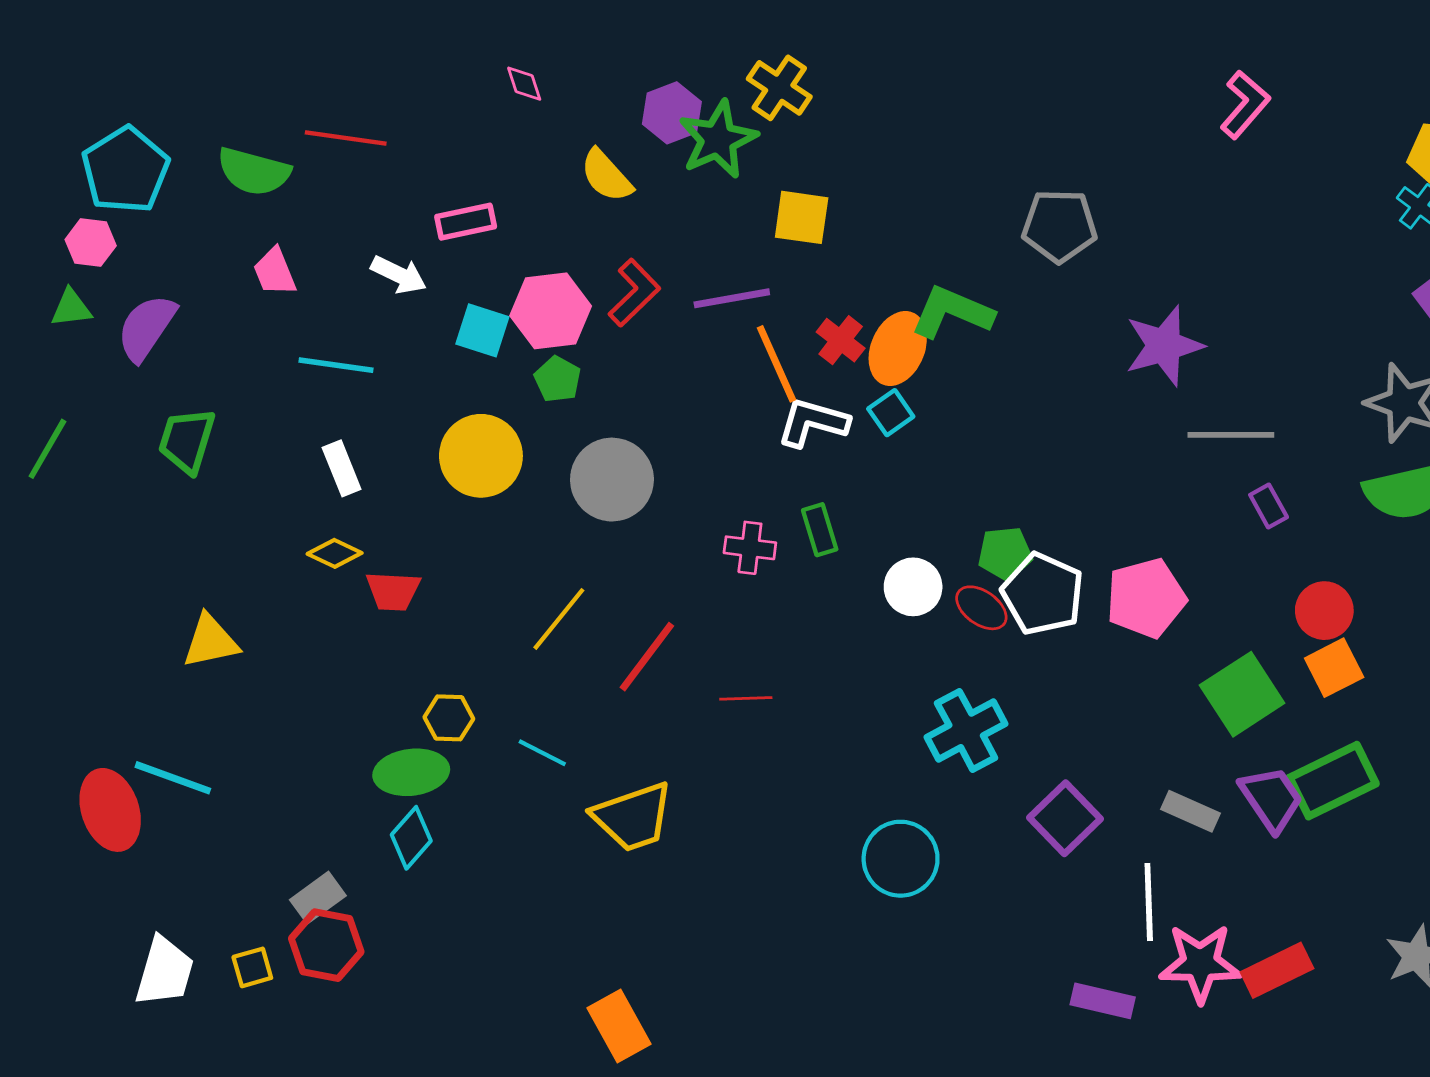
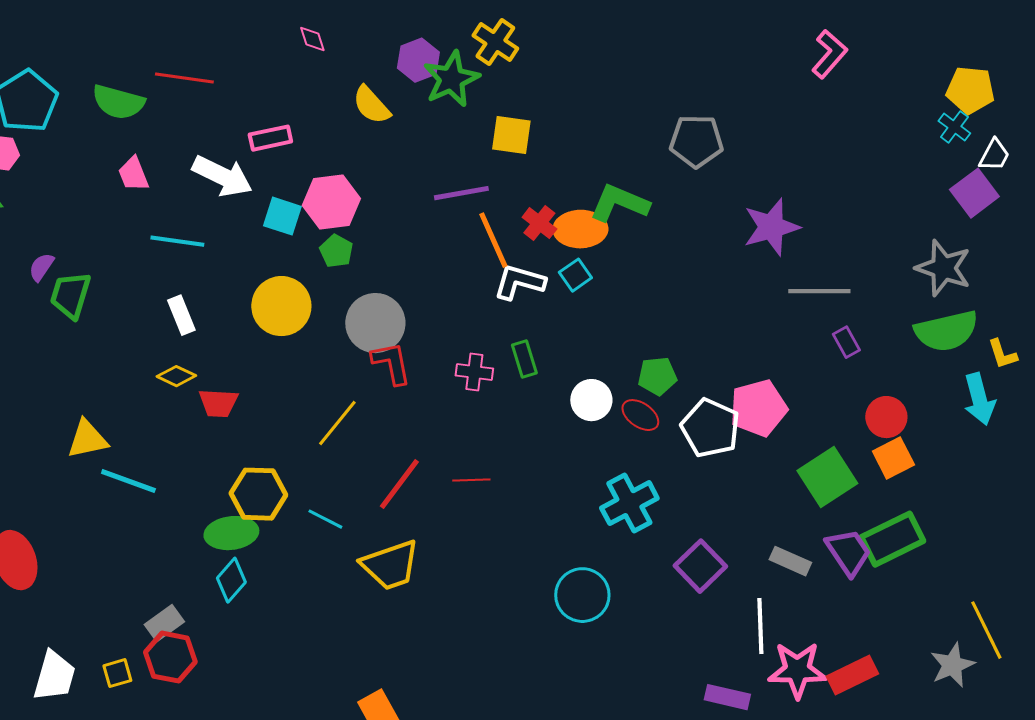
white arrow: (399, 275) -> (222, 176), size x1.5
red L-shape: (634, 293) -> (391, 363), moved, turned -57
purple semicircle: (146, 328) -> (41, 267), moved, size x0.6
orange ellipse: (898, 348) -> (580, 229), turned 66
white pentagon: (1043, 594) -> (710, 428), moved
red line: (647, 657) -> (399, 484), moved
yellow hexagon: (449, 718) -> (258, 494), size x1.6
cyan line: (173, 778) -> (128, 481), moved

